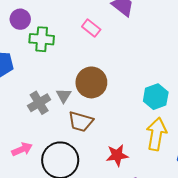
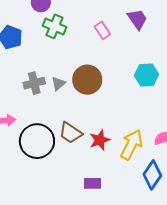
cyan hexagon: (156, 97) -> (147, 75), moved
brown trapezoid: (81, 122) -> (70, 133), moved
red star: (117, 155) -> (100, 140), moved, turned -30

